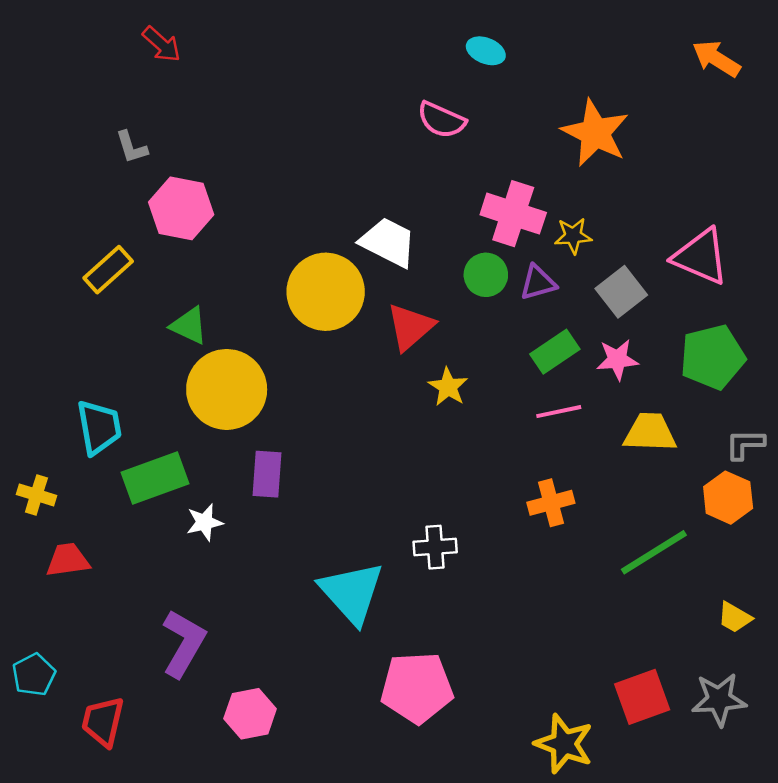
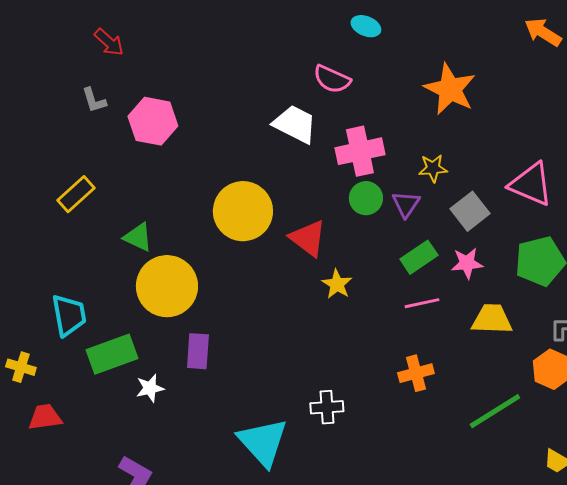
red arrow: (162, 44) -> (109, 42), moved
pink hexagon: (181, 208) -> (153, 121), moved
pink cross: (513, 214) -> (360, 151), moved, turned -30
white trapezoid: (388, 242) -> (295, 124), moved
purple triangle: (538, 283) -> (406, 204), turned -40
red triangle: (410, 327) -> (308, 238), turned -42

